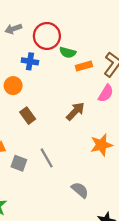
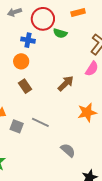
orange rectangle: (84, 66) -> (78, 12), moved
orange circle: (13, 86) -> (21, 61), moved
gray line: (47, 158) -> (40, 122), turned -36

